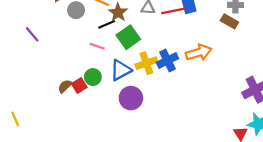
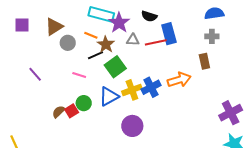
brown rectangle: (229, 21) -> (204, 61), moved, turned 49
purple line: (32, 34) -> (35, 74), moved
pink line: (97, 46) -> (79, 75), moved
purple circle: (131, 98) -> (132, 126), moved

